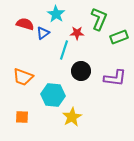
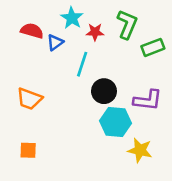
red star: (77, 33) -> (95, 32), moved
cyan hexagon: (53, 95) -> (116, 122), moved
yellow star: (72, 117) -> (140, 150), moved, turned -30

